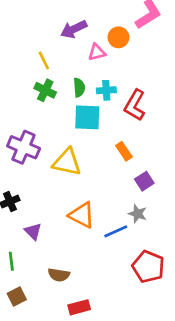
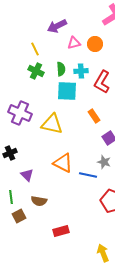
orange circle: (118, 37) -> (95, 44), moved
blue line: (116, 231) -> (88, 175), turned 36
brown semicircle: (59, 275) -> (39, 201), moved
brown square: (17, 296) -> (19, 216), moved

